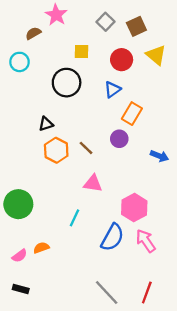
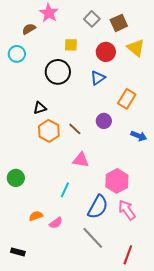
orange rectangle: (132, 114) -> (127, 99), moved
green circle: (18, 204) -> (16, 178), size x0.7
pink semicircle: (19, 256) -> (56, 223), moved
gray line: (107, 292) -> (93, 238), moved

